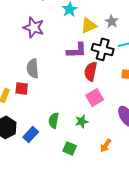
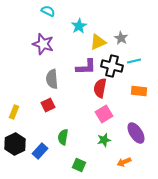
gray semicircle: (33, 68) -> (52, 79), moved
red square: (22, 88) -> (48, 105), moved, turned -32
green star: (82, 121) -> (104, 140), moved
orange arrow: (106, 145) -> (124, 162), moved, turned 32

